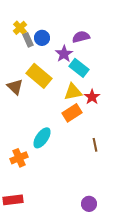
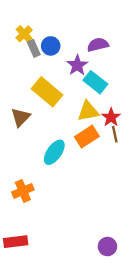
brown triangle: (15, 87) -> (20, 117), moved, turned 30
cyan ellipse: (42, 138) -> (54, 152), moved
brown line: (95, 145) -> (115, 134), moved

